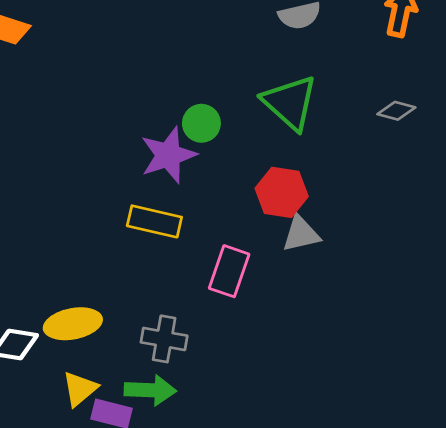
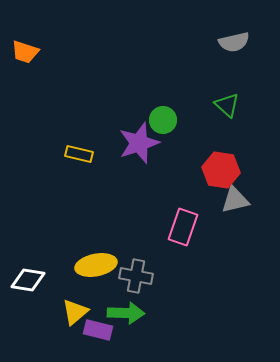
green triangle: (290, 103) -> (227, 105), size x0.6
yellow rectangle: (154, 221) -> (79, 154), moved, size x0.7
yellow ellipse: (73, 324) -> (96, 265), moved

